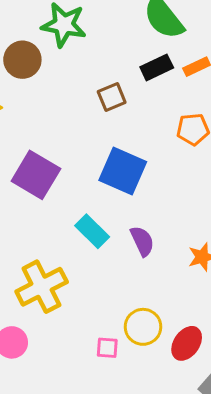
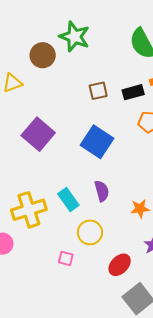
black rectangle: (157, 67) -> (133, 92), moved
cyan rectangle: (92, 231) -> (68, 199), moved
yellow circle: (143, 327) -> (90, 232), moved

